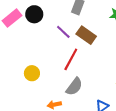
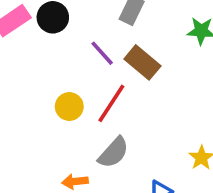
yellow circle: (32, 73) -> (69, 107), moved

